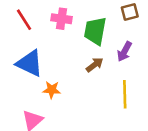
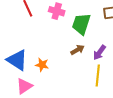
purple arrow: (125, 51) -> (99, 53), moved
blue triangle: (30, 63) -> (17, 60), moved

